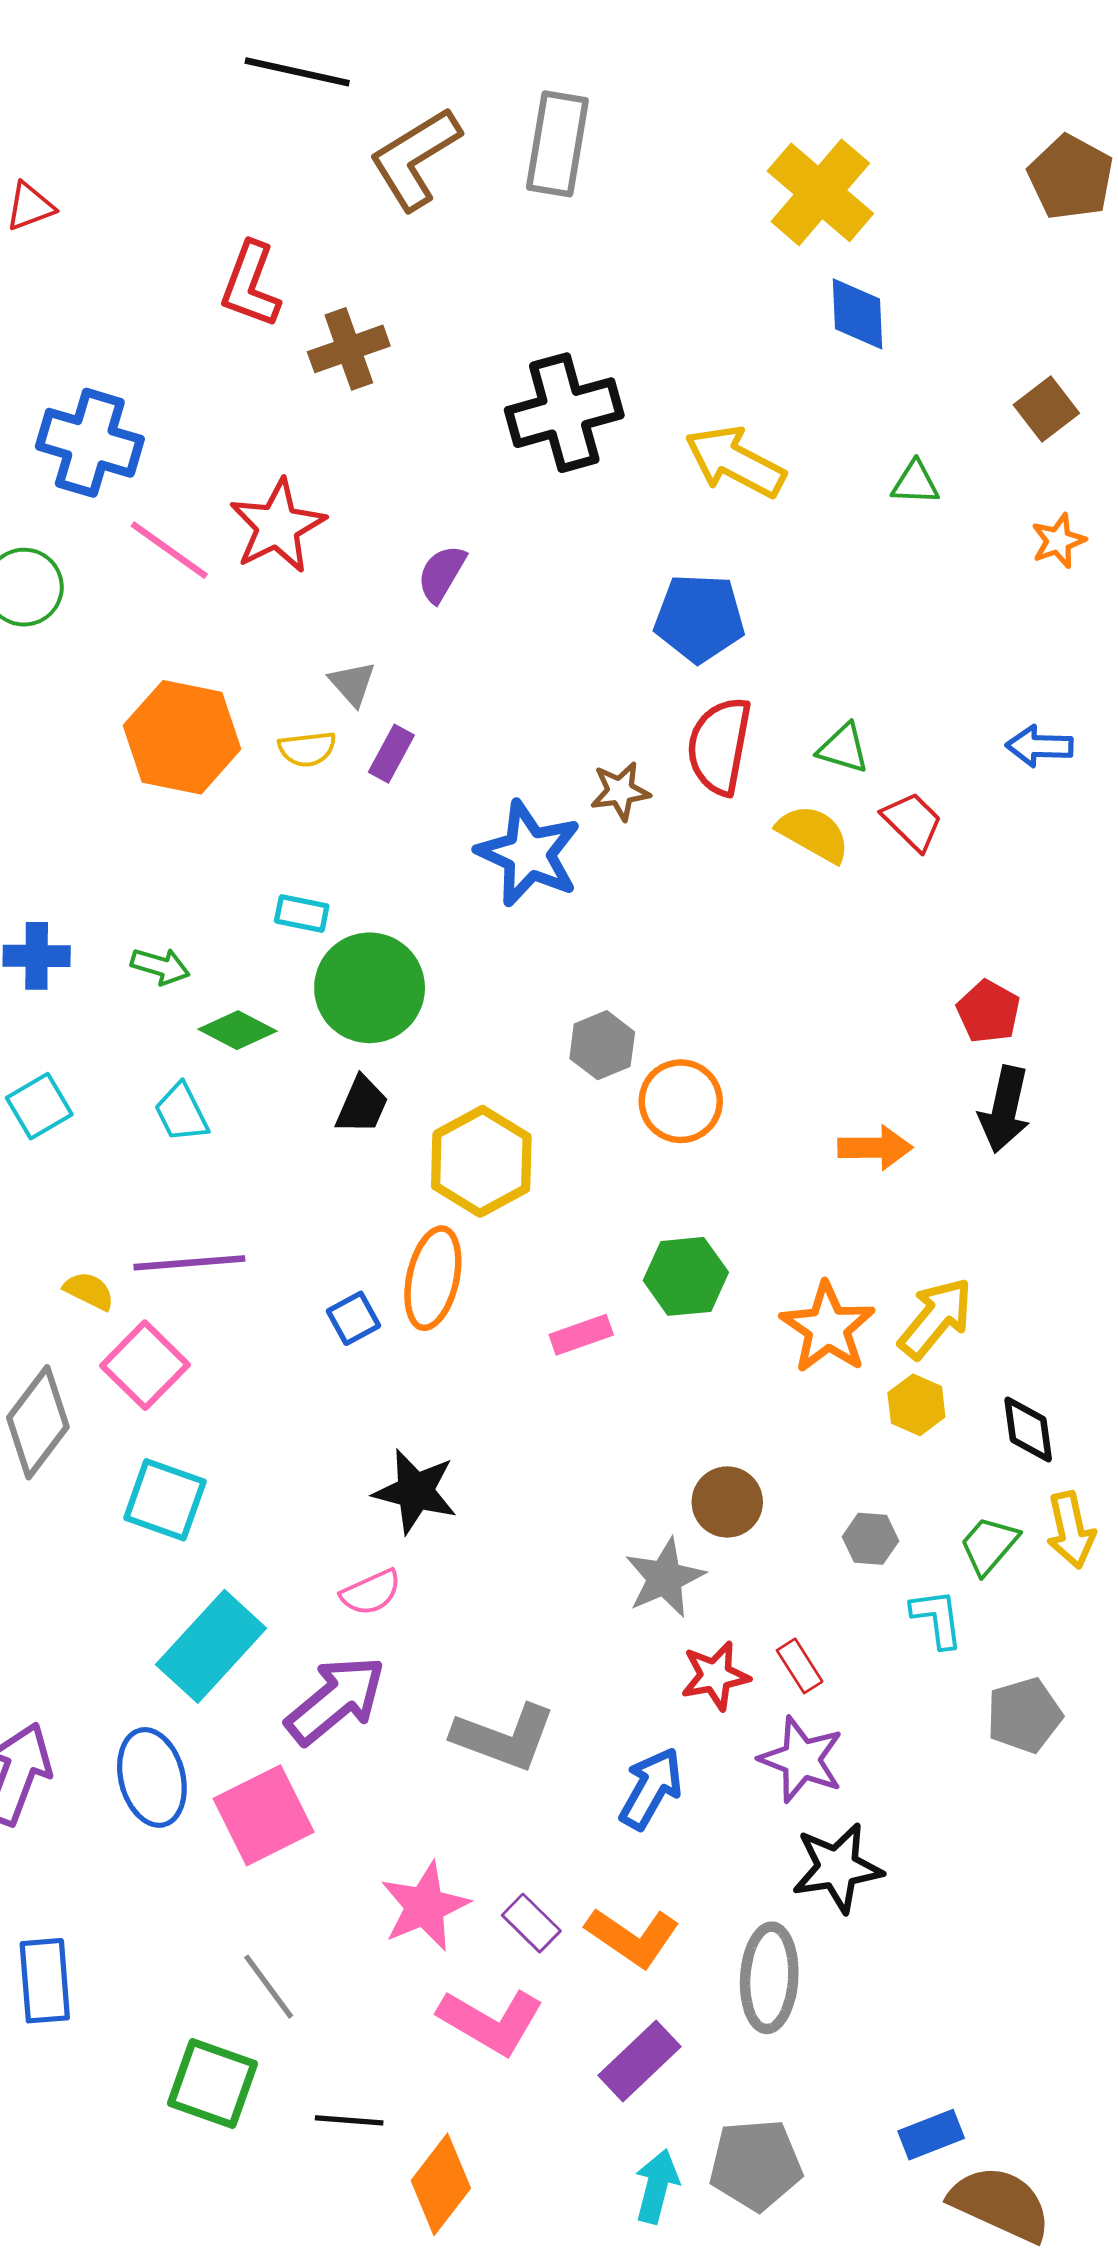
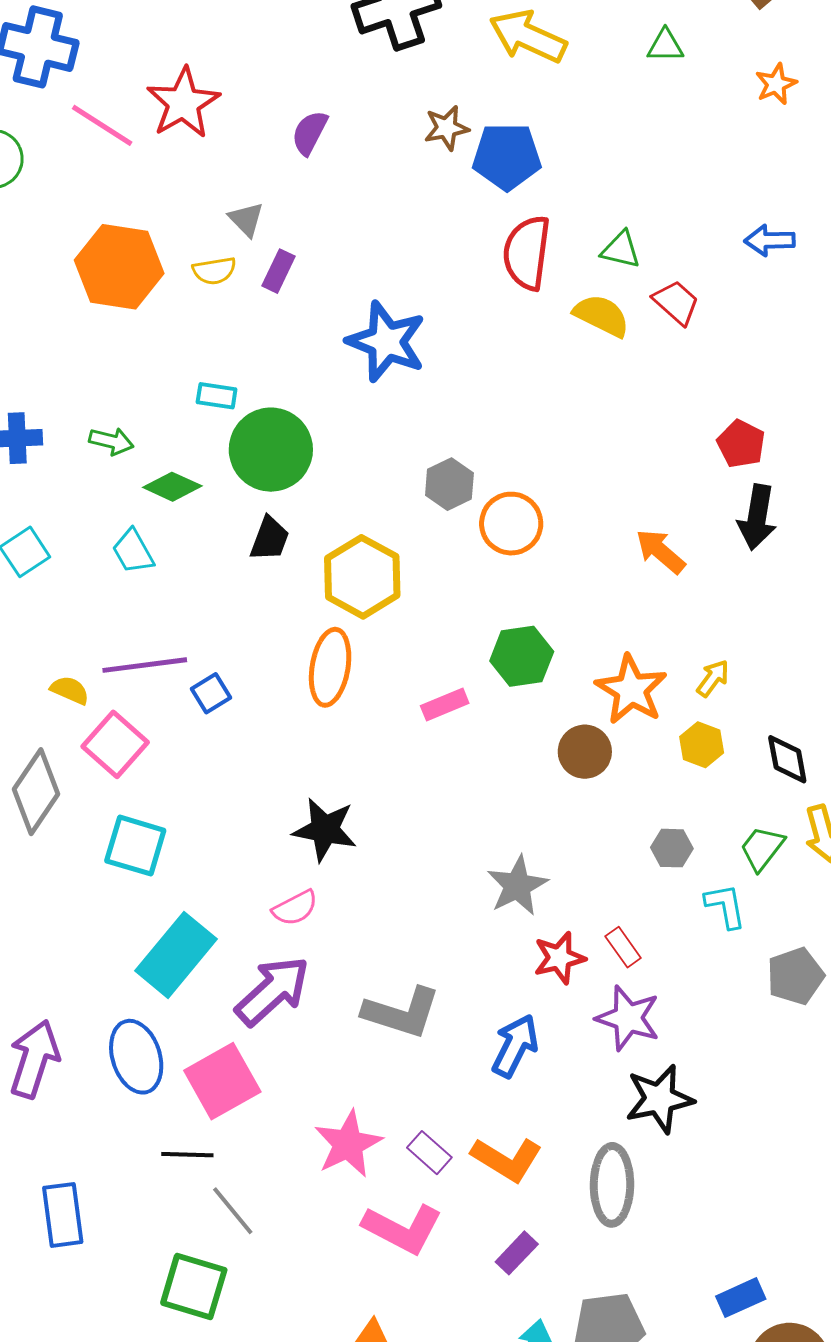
brown star: (620, 791) -> (447, 128), moved
orange arrow: (875, 1148) -> (660, 551), turned -136
blue square: (354, 1318) -> (211, 693), moved
yellow arrow: (936, 1318) -> (713, 678), size x0.6
brown circle: (727, 1502) -> (585, 752), moved
purple rectangle: (639, 2061) -> (517, 1253), size x0.7
black line: (349, 2120) -> (187, 1155), moved

